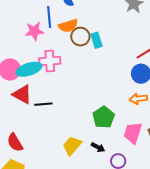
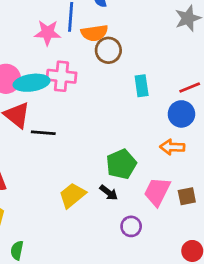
cyan rectangle: (96, 40) -> (142, 86), moved
black arrow: (98, 147) -> (109, 193), moved

